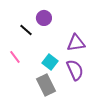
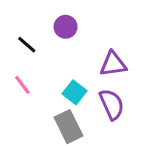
black line: (26, 30) -> (27, 45), moved

